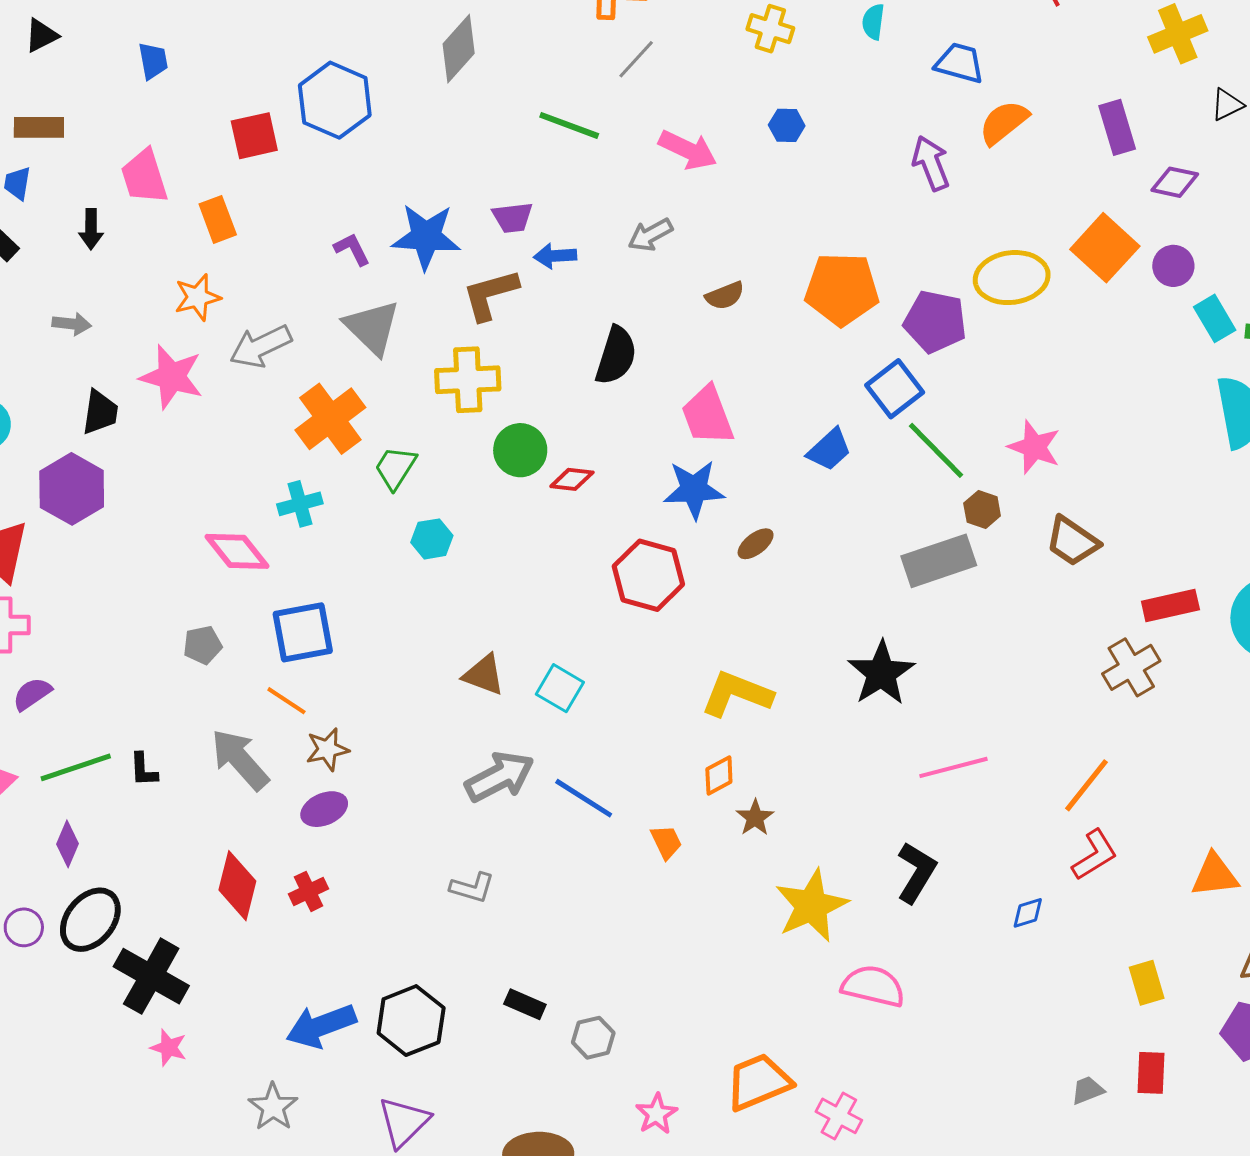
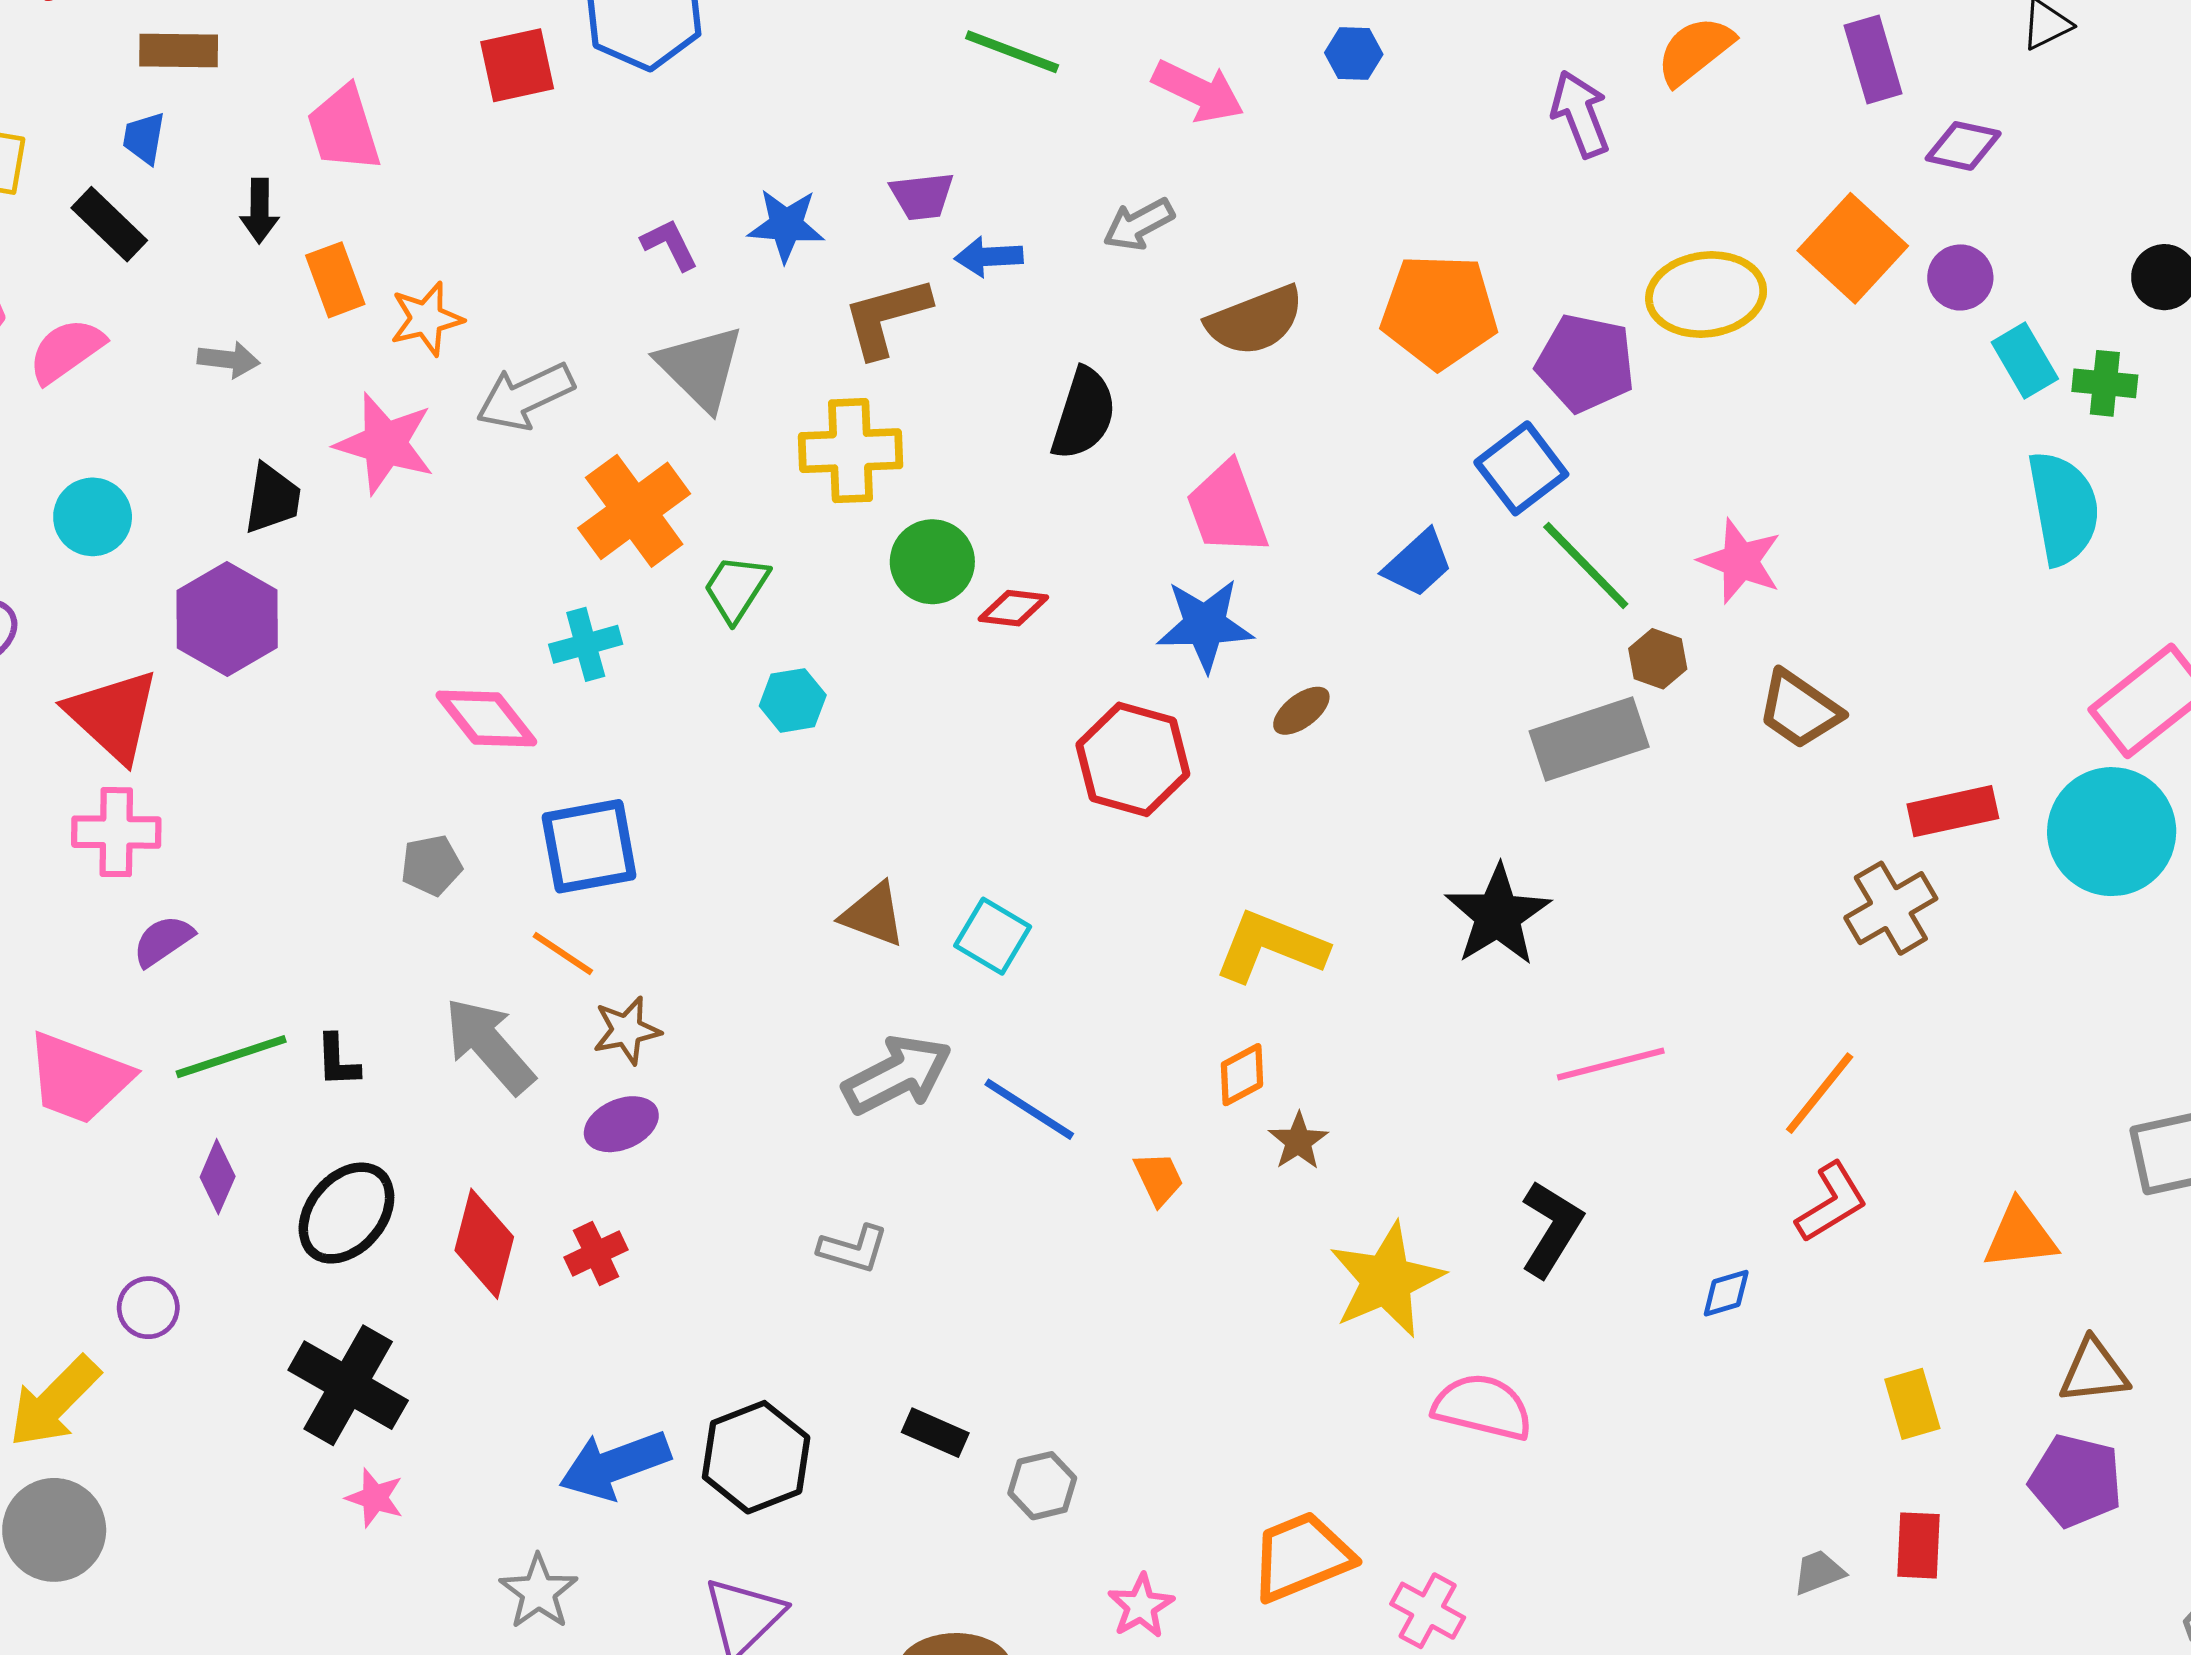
orange rectangle: (218, 219) -> (335, 280), moved
blue star: (426, 237) -> (786, 225), size x0.7
brown semicircle: (725, 296) -> (1255, 321), size x1.6
black ellipse: (90, 920) -> (346, 1213), moved

